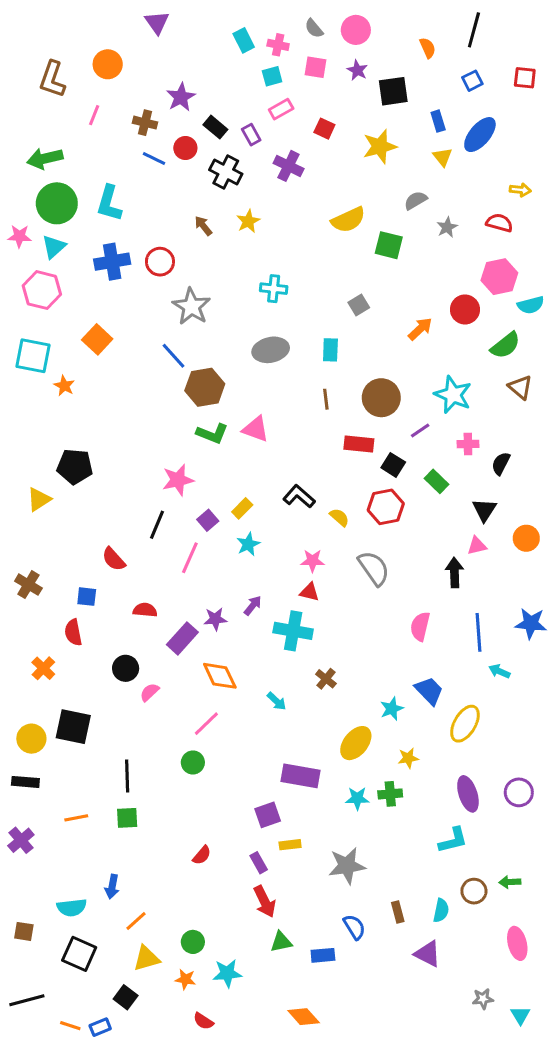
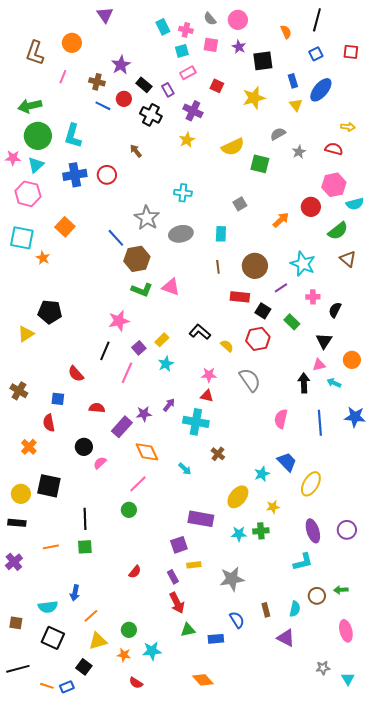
yellow star: (248, 221) -> (187, 140), moved
gray star: (191, 306) -> (147, 218), moved
cyan arrow: (499, 671) -> (334, 383), moved

